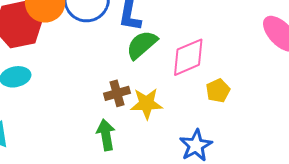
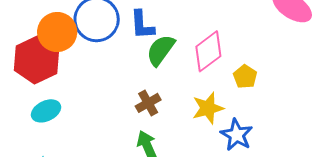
yellow star: (147, 104) -> (208, 108), moved

